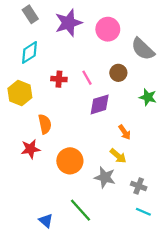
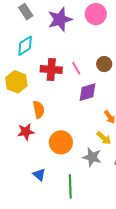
pink circle: (108, 29) -> (96, 14), moved
red cross: (59, 79) -> (51, 69), size x1.5
green line: (81, 210) -> (70, 186), turned 40
blue triangle: (46, 221) -> (39, 175), moved

